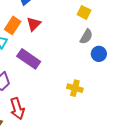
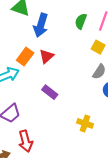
purple rectangle: (29, 59) -> (50, 92), moved, size x0.7

